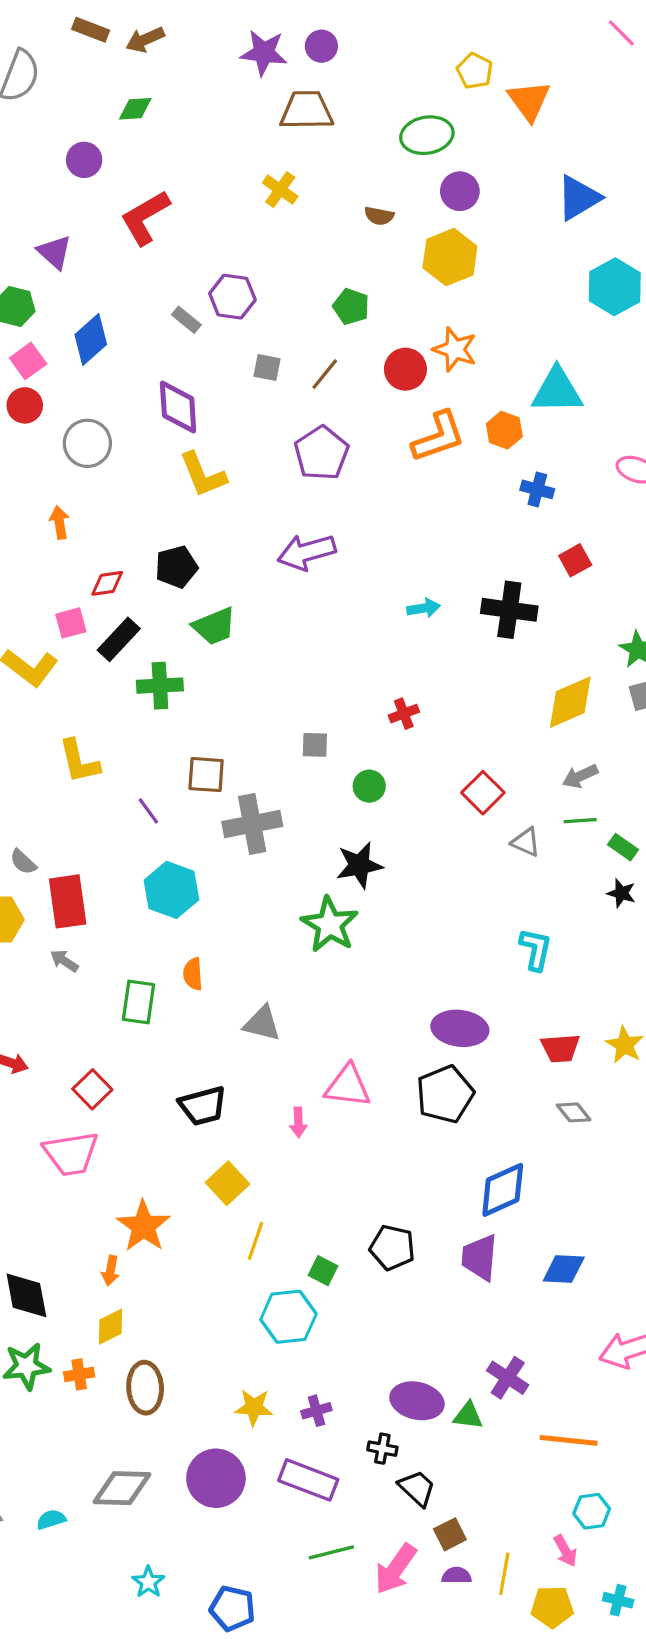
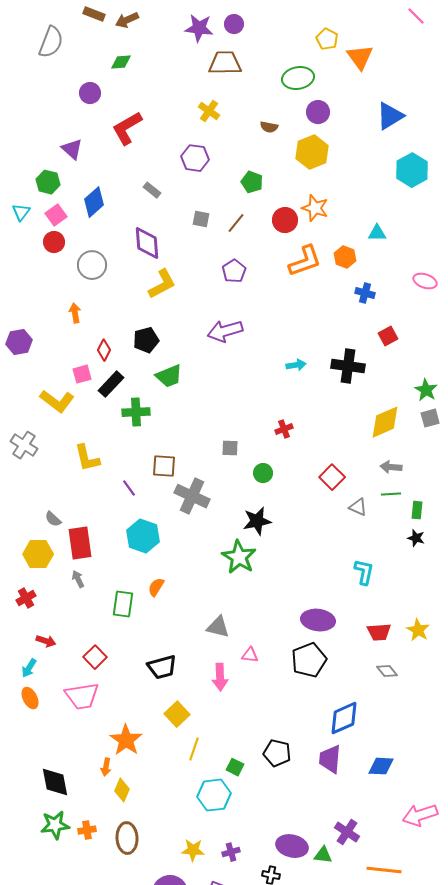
purple hexagon: (232, 297) -> (195, 158), moved
cyan triangle: (557, 391) -> (377, 233), size x0.6
purple pentagon: (321, 453) -> (234, 271), size x0.7
yellow L-shape: (203, 475) -> (162, 284), turned -96
red diamond: (107, 583) -> (104, 350), turned -55
gray arrow: (580, 776) -> (391, 467), turned 30
gray cross: (252, 824) -> (192, 496), turned 36
green rectangle: (623, 847) -> (417, 510), turned 60
gray arrow: (64, 961) -> (78, 579), turned 30
orange semicircle: (193, 974) -> (156, 587), turned 36
gray triangle: (262, 1023) -> (218, 627), moved
pink triangle: (348, 1086) -> (250, 655), size x0.6
pink arrow: (298, 1122) -> (220, 677), size x1.5
yellow diamond: (110, 1327) -> (122, 790), moved, turned -40

